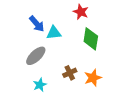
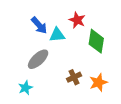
red star: (81, 12) -> (77, 20), moved
cyan star: (40, 85) -> (25, 88), moved

